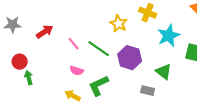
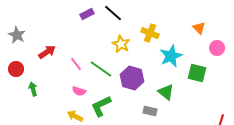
gray star: (13, 25) -> (17, 35), moved, turned 30
red circle: (20, 62) -> (16, 69), moved
green arrow: (29, 78) -> (33, 89), moved

